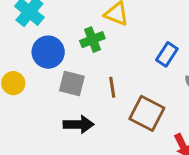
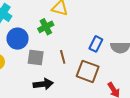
blue rectangle: (167, 54) -> (96, 44), moved

